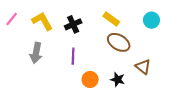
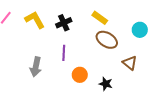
cyan circle: (151, 20) -> (140, 30), moved
gray arrow: (36, 53) -> (36, 67), moved
black star: (118, 79) -> (106, 84), moved

